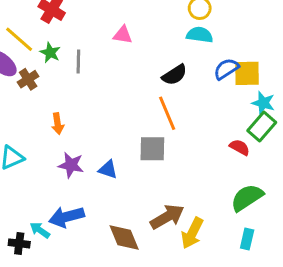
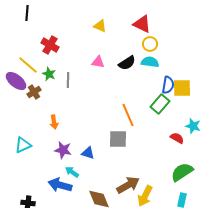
blue semicircle: (226, 69) -> (168, 85), turned 132
black semicircle: (175, 75) -> (127, 63), moved
cyan star: (263, 103) -> (193, 126), moved
green rectangle: (262, 127) -> (160, 104), moved
blue arrow: (67, 217) -> (60, 185), turned 30
cyan arrow: (40, 230) -> (72, 172), moved

